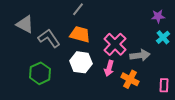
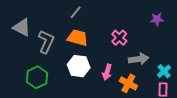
cyan cross: (163, 37) -> (164, 71), moved
gray L-shape: (49, 38) -> (46, 42), turned 60
pink cross: (115, 44) -> (119, 38), moved, size x0.7

